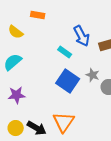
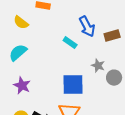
blue square: (68, 81) -> (73, 85), moved, turned -35
purple star: (17, 95) -> (22, 86), turned 30

